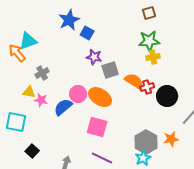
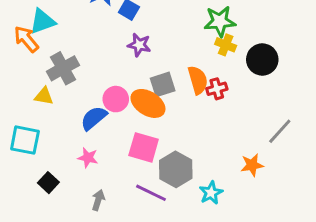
yellow cross: (153, 57) -> (226, 45), turned 32
gray square: (110, 70) -> (163, 84), moved
gray cross: (42, 73) -> (63, 68), size x1.5
orange semicircle: (134, 81) -> (198, 80), turned 42
black circle: (167, 96) -> (262, 59), moved
pink star: (41, 100) -> (88, 158), moved
gray hexagon: (146, 142) -> (176, 169), moved

